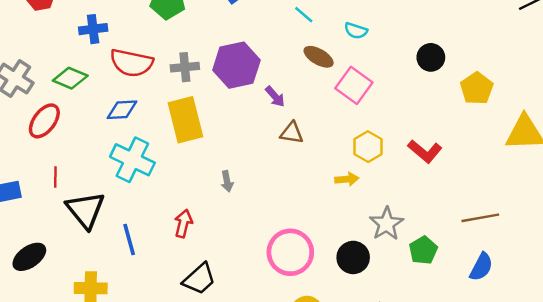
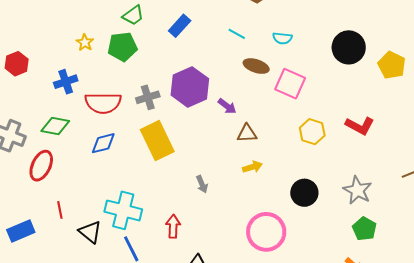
black circle: (431, 57) -> (349, 47), size x1.4
cyan cross: (132, 160) -> (123, 210), moved
yellow arrow: (347, 179) -> (252, 167), moved
black triangle: (85, 210) -> (90, 232), size x0.7
gray star: (386, 224) -> (357, 190), moved
green pentagon: (423, 250) -> (364, 229), moved
black circle: (353, 257) -> (304, 193), moved

